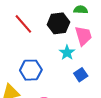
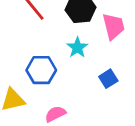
cyan star: (67, 53) -> (77, 48), moved

